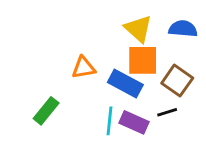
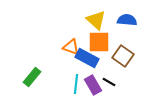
orange triangle: (84, 68) -> (71, 47), moved, turned 30
black line: (167, 112) -> (109, 82), moved, turned 48
purple rectangle: (134, 122) -> (93, 85), turned 36

